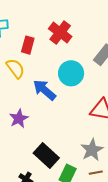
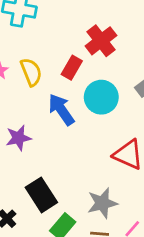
red rectangle: (28, 45) -> (72, 68), moved

